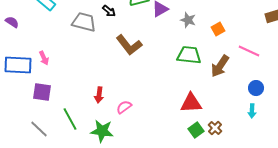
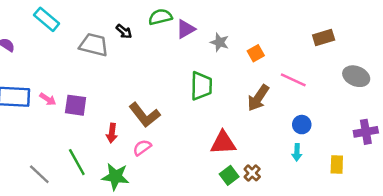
brown L-shape: (129, 45) -> (145, 115), moved
green trapezoid: (189, 55) -> (201, 86), moved, turned 85
pink arrow: (44, 58) -> (48, 99), moved, turned -32
purple square: (42, 92) -> (76, 105), moved

